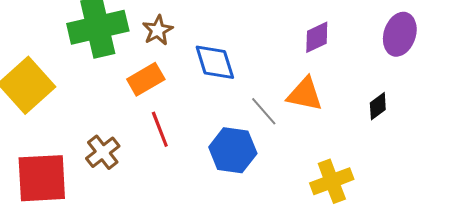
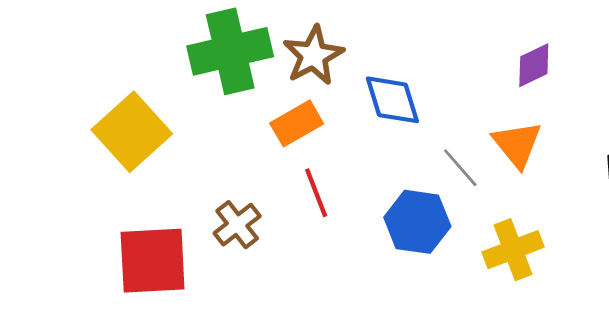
brown star: (158, 30) -> (313, 55), size x1.4
orange triangle: (305, 94) -> (517, 144), turned 39
yellow cross: (332, 181) -> (513, 250), moved

